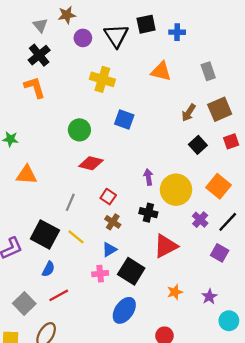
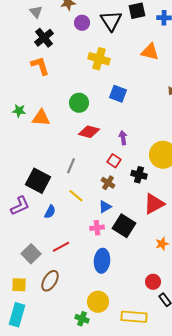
gray triangle: (40, 25) -> (36, 12), moved
orange triangle: (27, 175) -> (41, 118), moved
purple arrow: (148, 177) -> (123, 138), moved
red square: (108, 197) -> (114, 161), moved
black square: (45, 235) -> (38, 181), moved
blue semicircle: (48, 269) -> (50, 212), moved
blue ellipse: (124, 310) -> (102, 261), moved, turned -30

